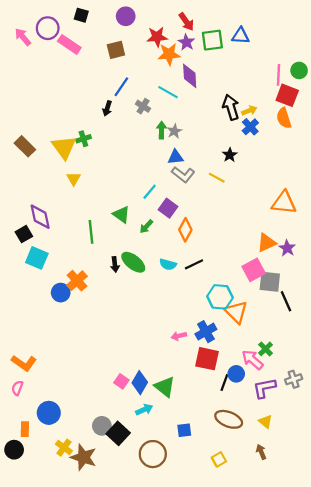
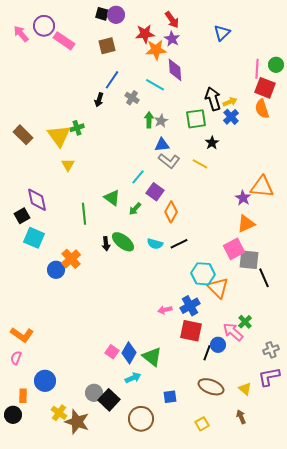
black square: (81, 15) -> (102, 14), moved
blue triangle: (241, 36) -> (222, 33), turned -48
green square: (212, 40) -> (196, 119), moved
purple star: (287, 248) -> (243, 198), moved
purple L-shape: (264, 388) -> (269, 377), moved

